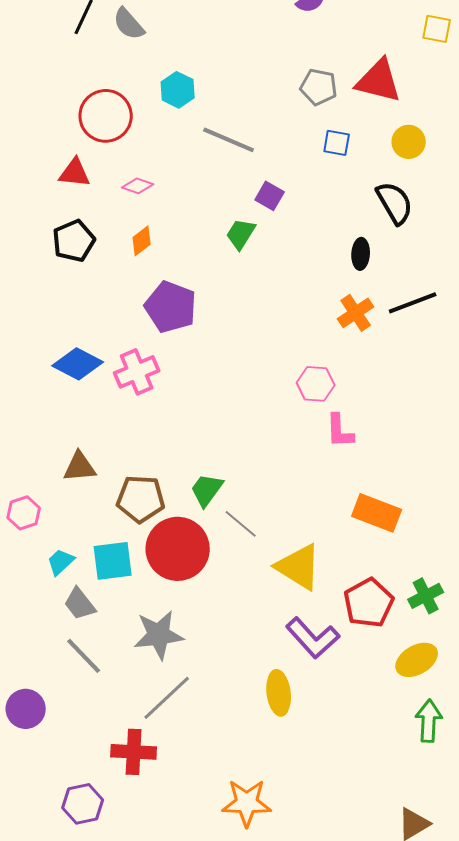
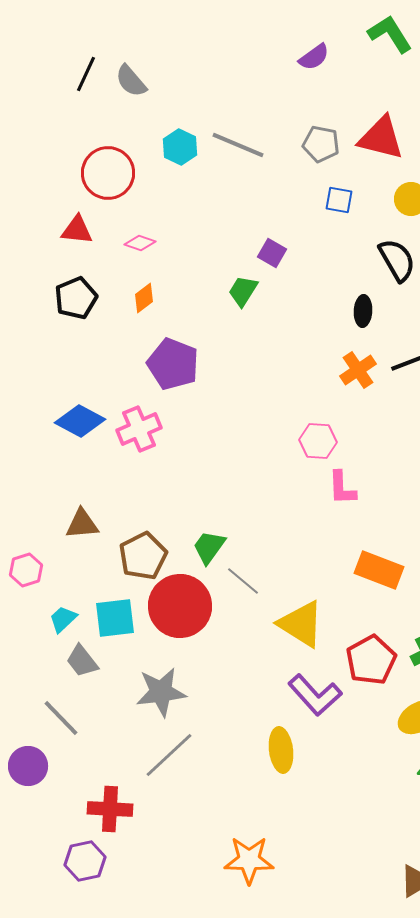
gray line: (229, 140) -> (238, 145), moved
brown pentagon: (141, 499) -> (143, 556), turned -30
gray line: (84, 656) -> (61, 718), moved
red cross: (134, 752) -> (110, 809), moved

